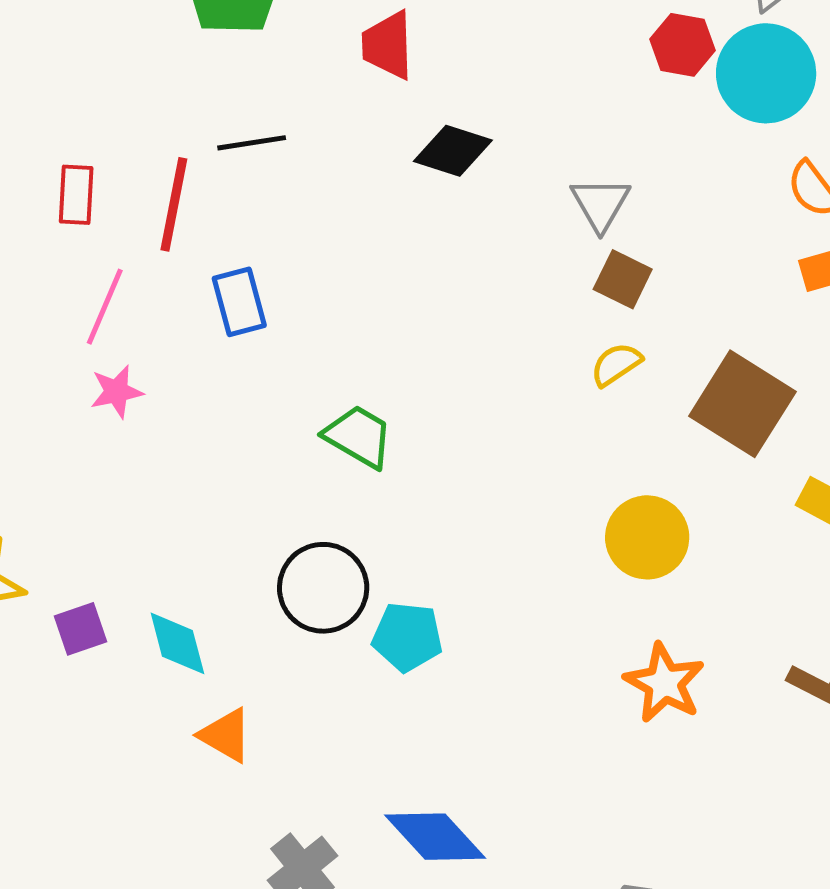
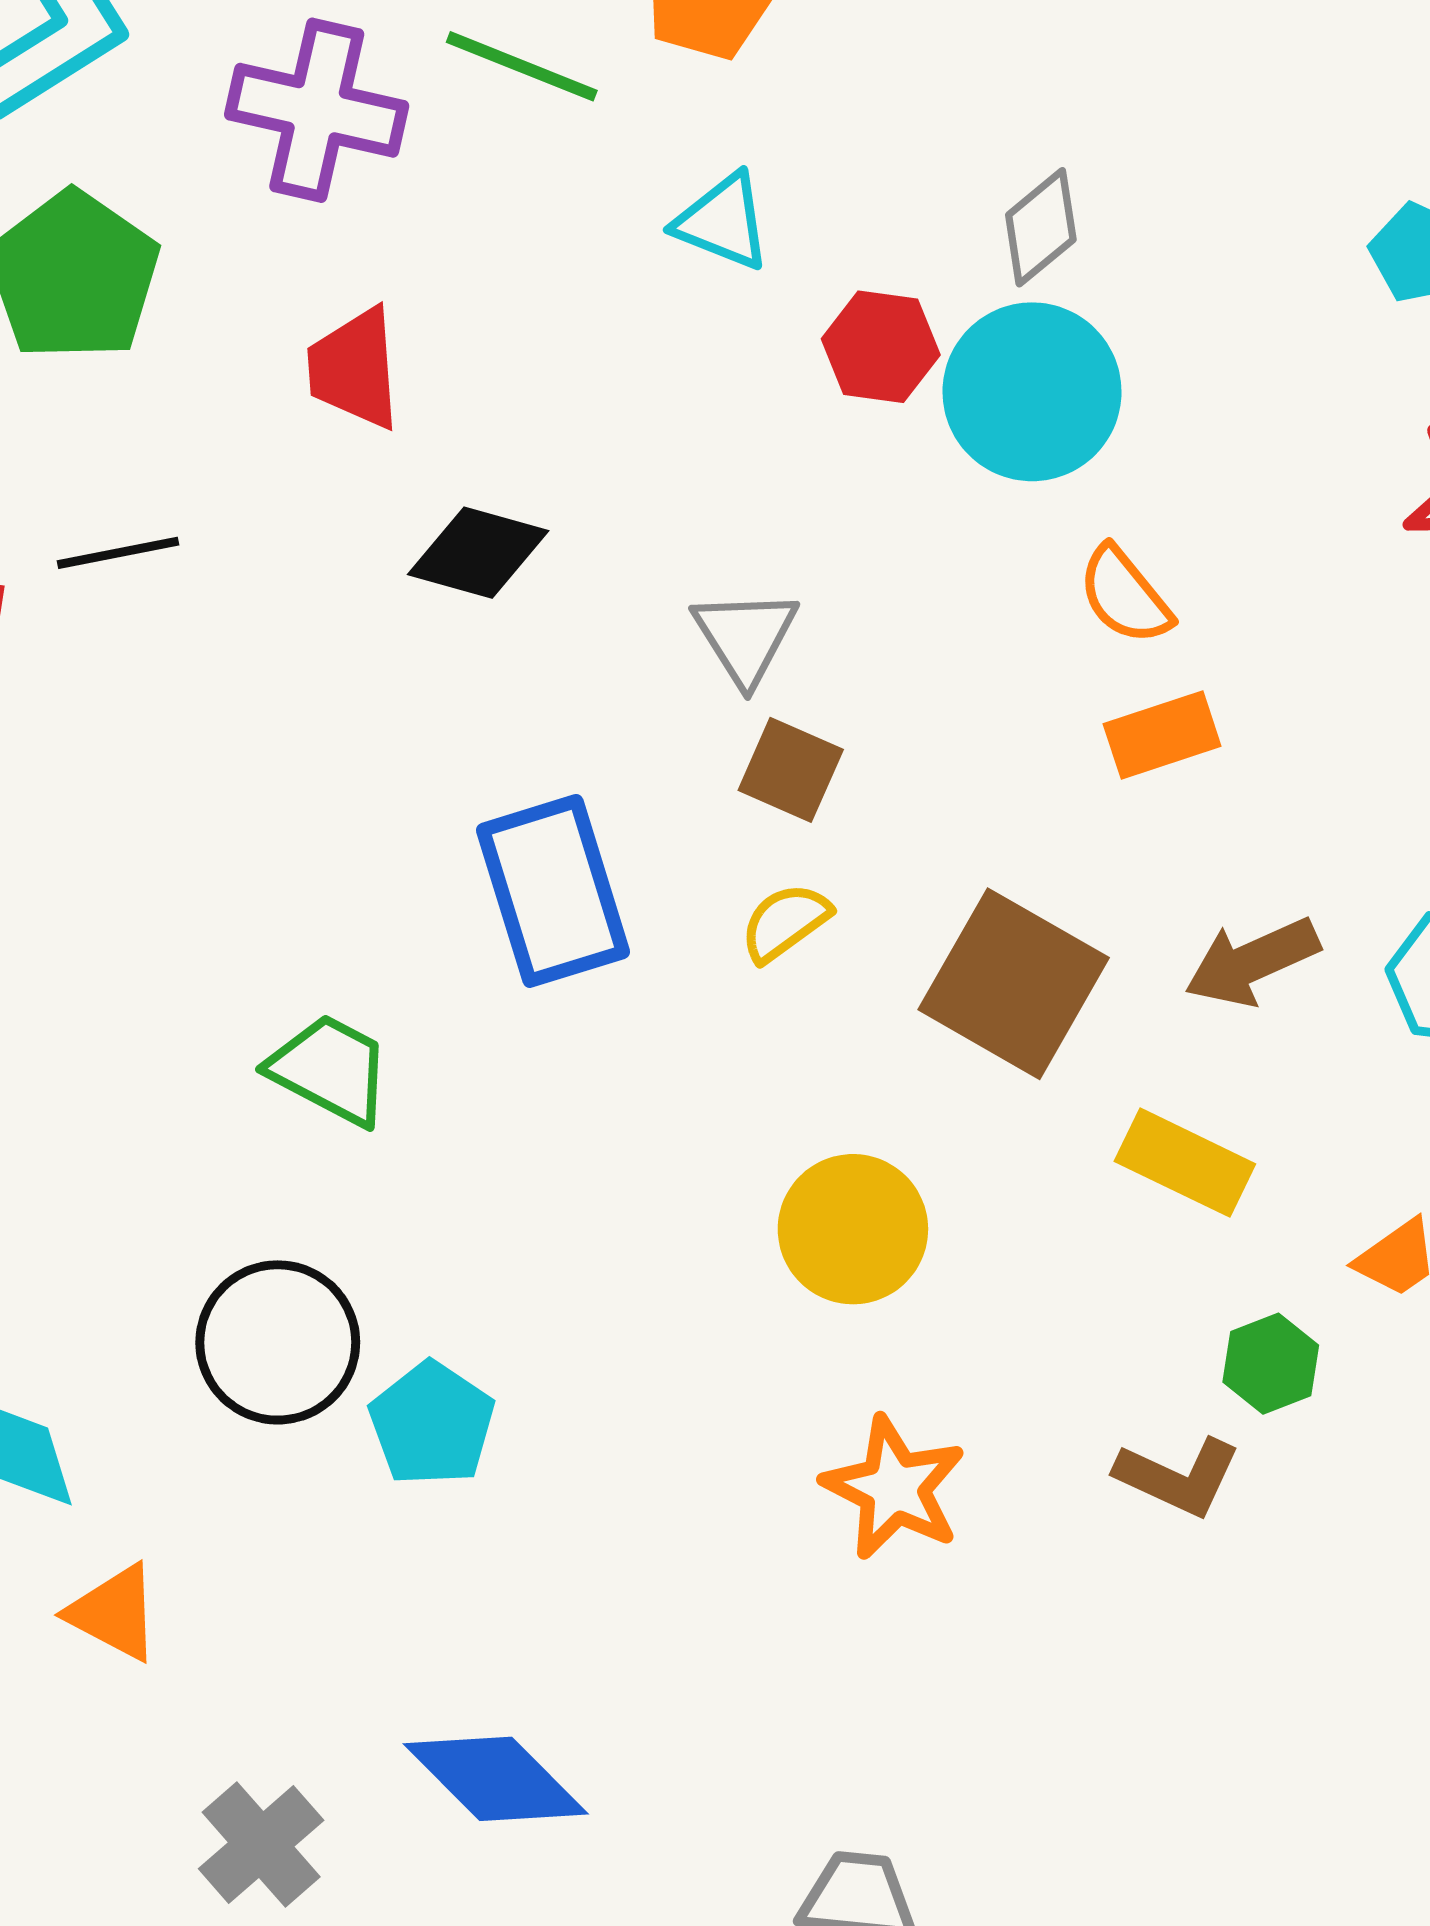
blue rectangle: (239, 302) -> (553, 891), moved, size x1.5
cyan pentagon: (407, 637) -> (432, 1424), turned 30

